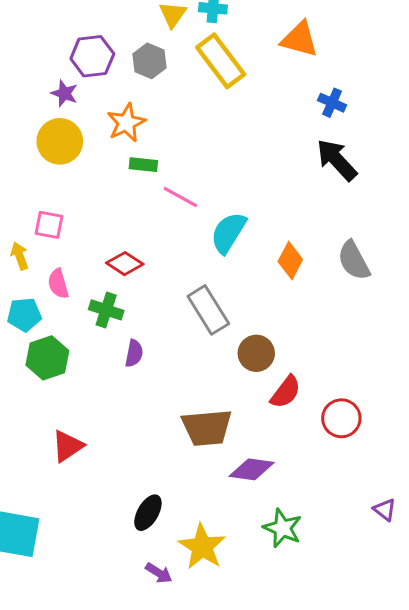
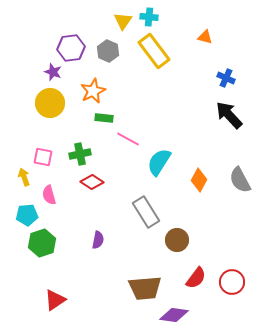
orange triangle: (300, 39) -> (205, 37), size x0.6
green cross: (106, 310) -> (80, 154), moved, turned -30
red semicircle: (286, 392) -> (196, 278), moved

